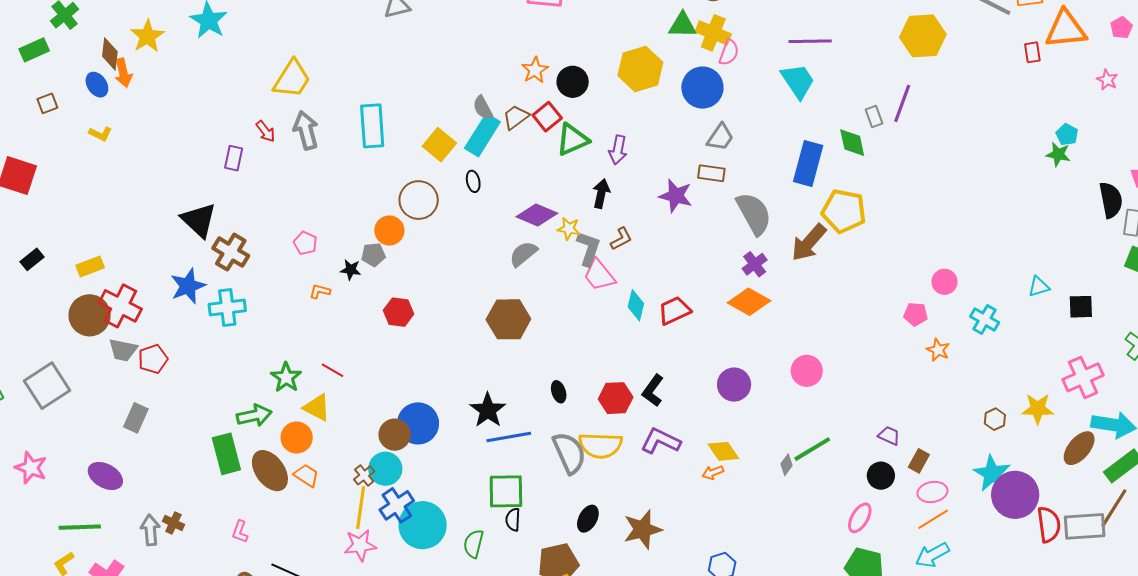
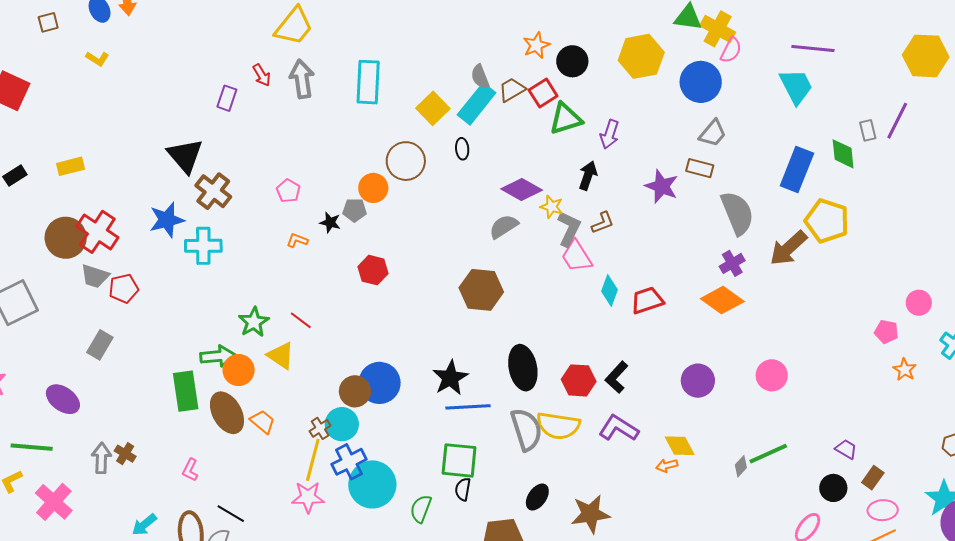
yellow rectangle: (90, 266) -> (71, 166), moved
black ellipse: (559, 392) -> (523, 368), size x2.0
orange circle: (297, 438) -> (239, 370), moved

